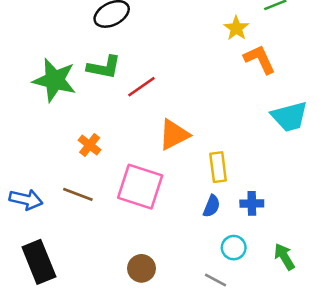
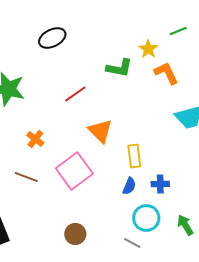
green L-shape: (104, 67) -> (119, 68), moved
orange triangle: (174, 135) -> (100, 131), turned -48
pink square: (140, 187) -> (74, 171), turned 36
cyan circle: (234, 248) -> (146, 218), size x1.4

